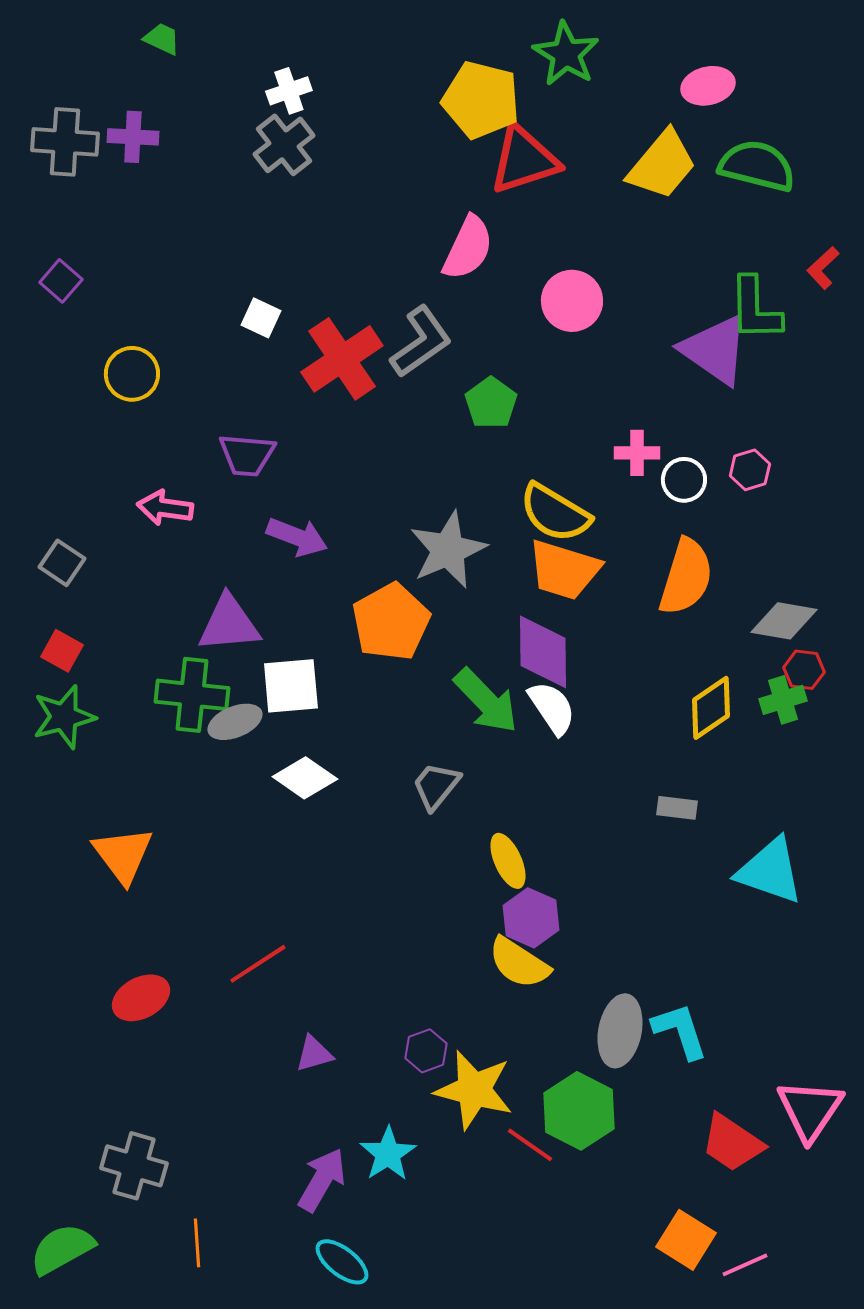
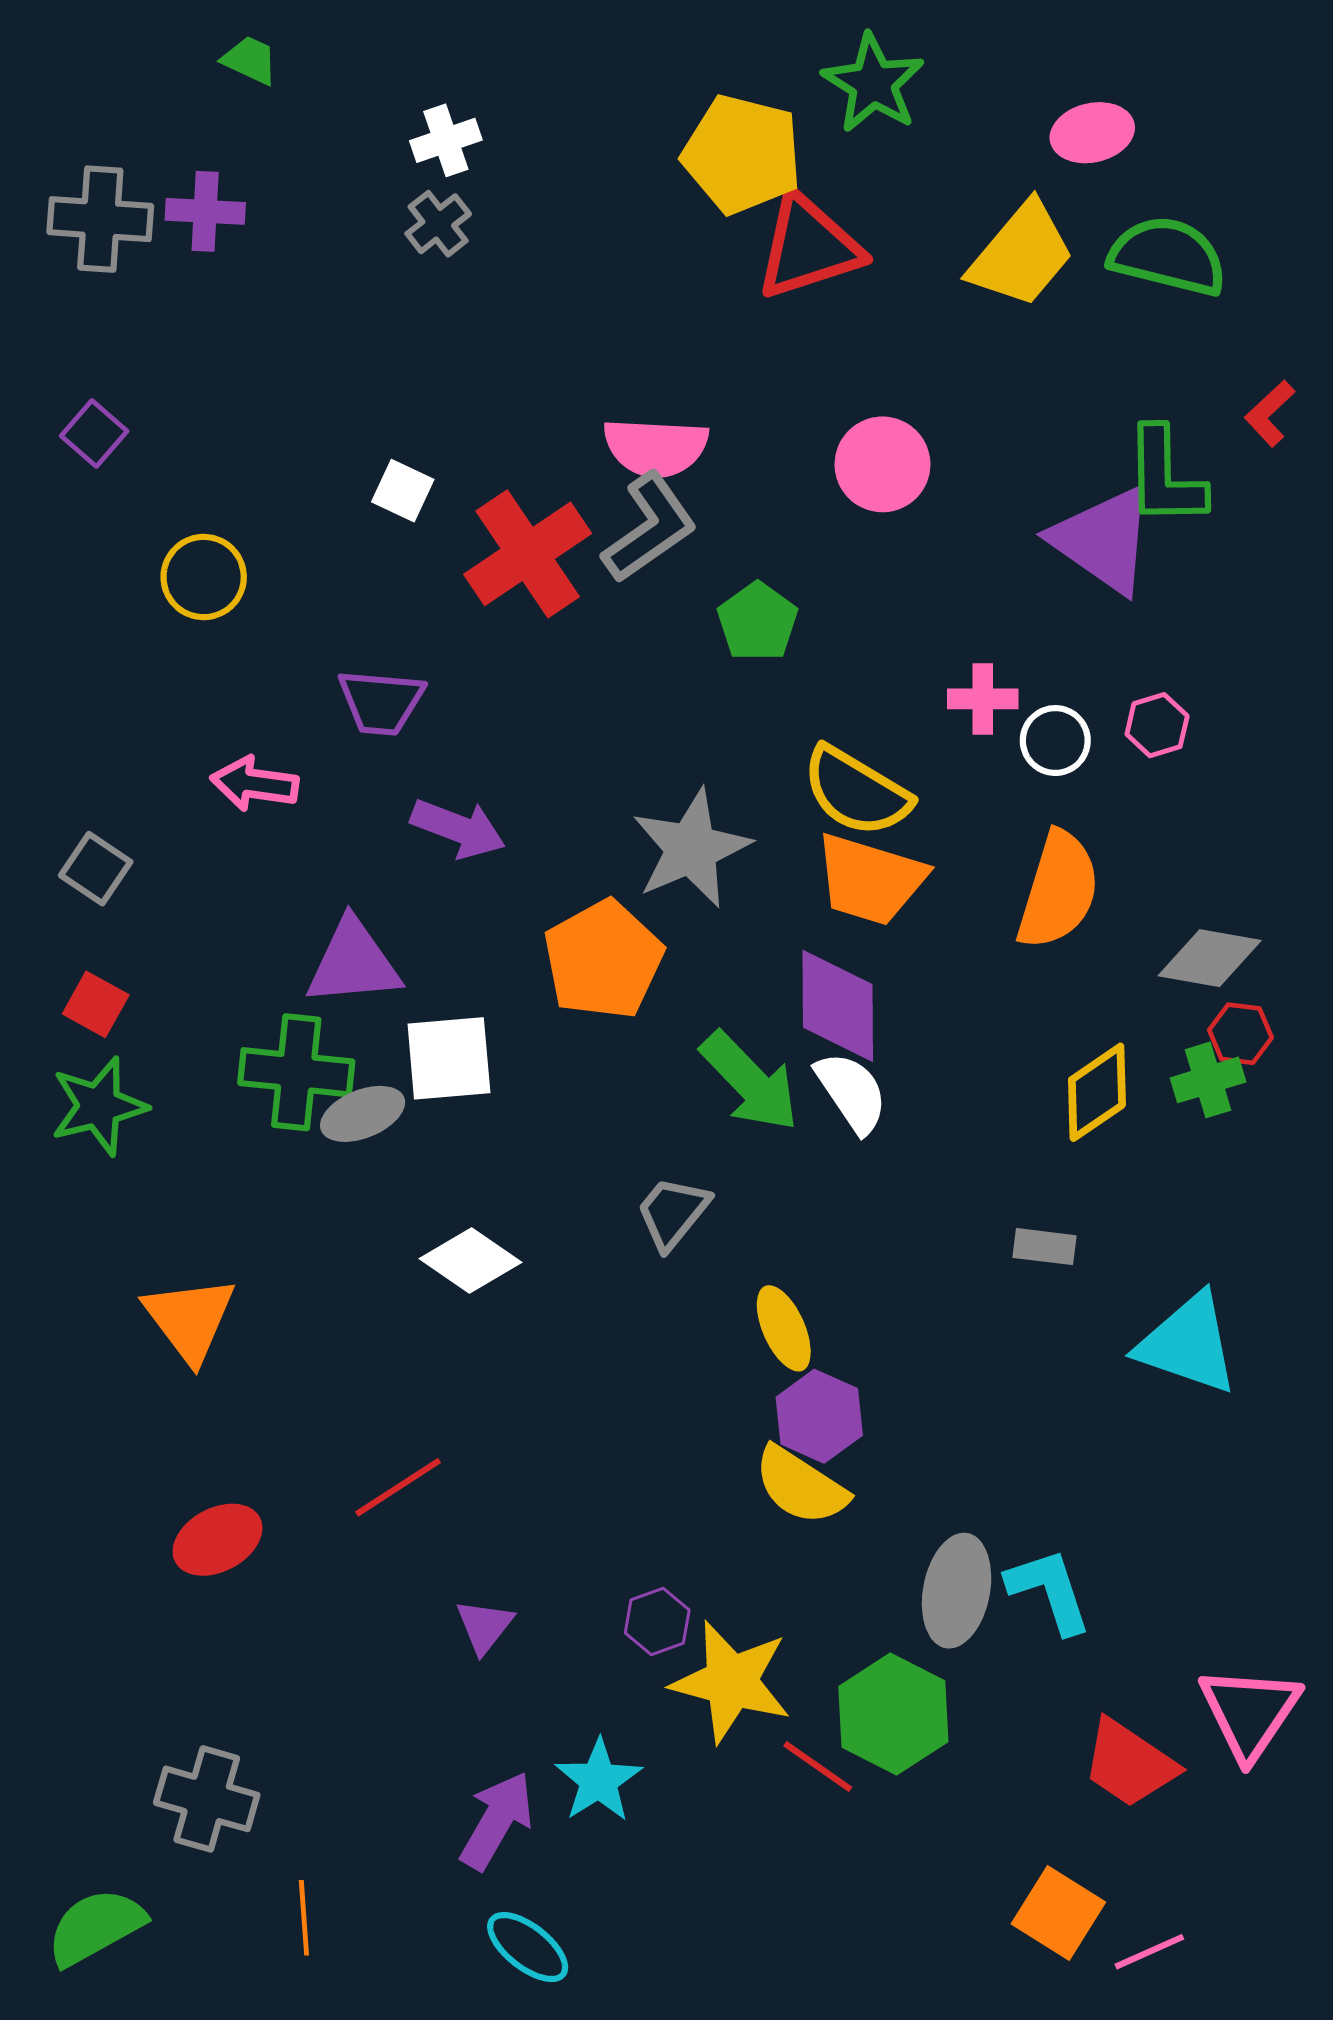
gray cross: (284, 145) -> (438, 224), size x0.7
pink semicircle: (468, 248) -> (656, 447), moved, turned 68
white diamond: (305, 778) -> (471, 1260), moved
purple triangle: (314, 1054) -> (484, 1626), turned -36

